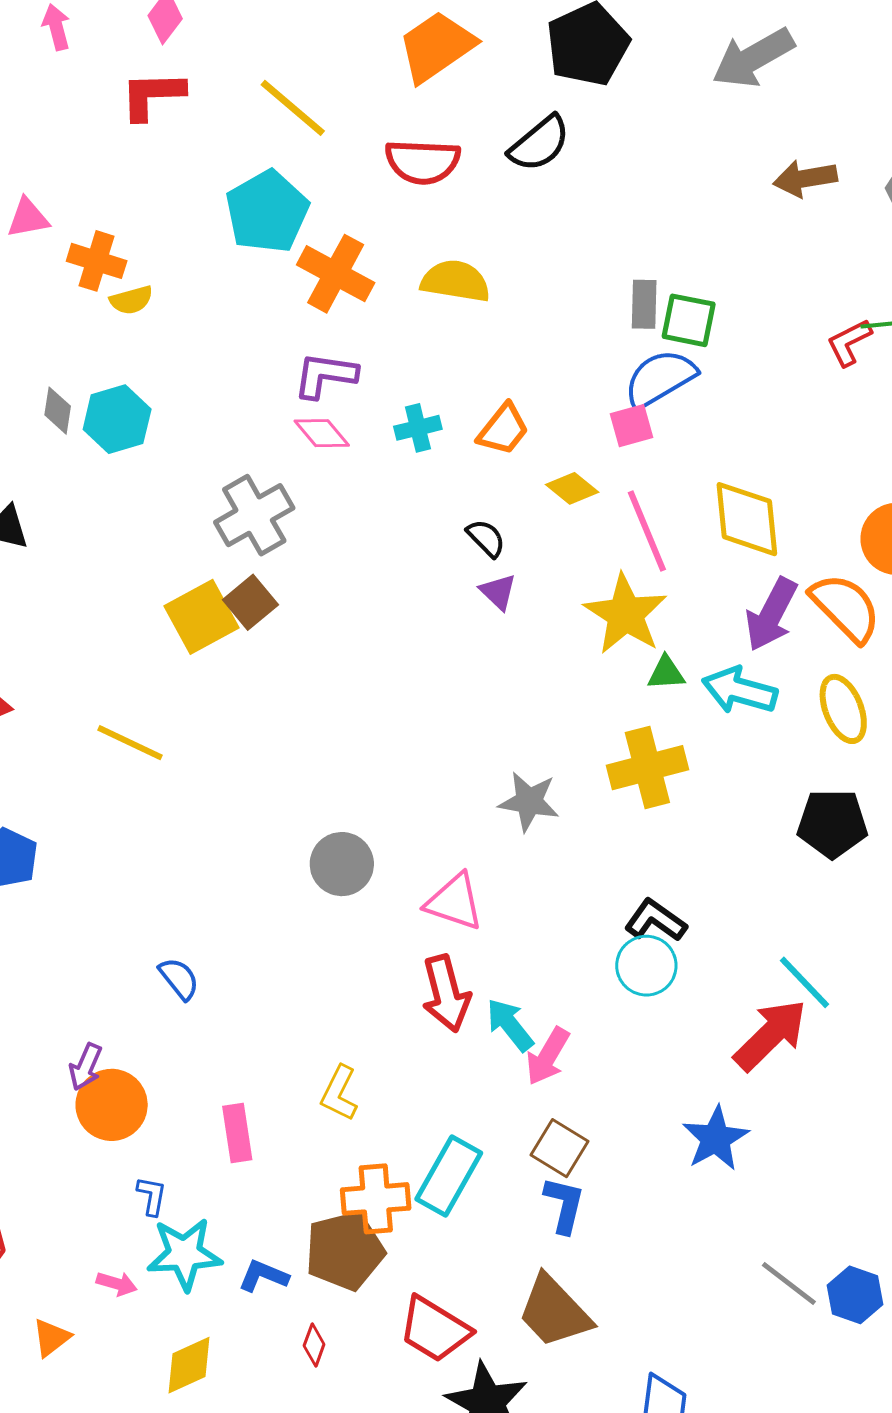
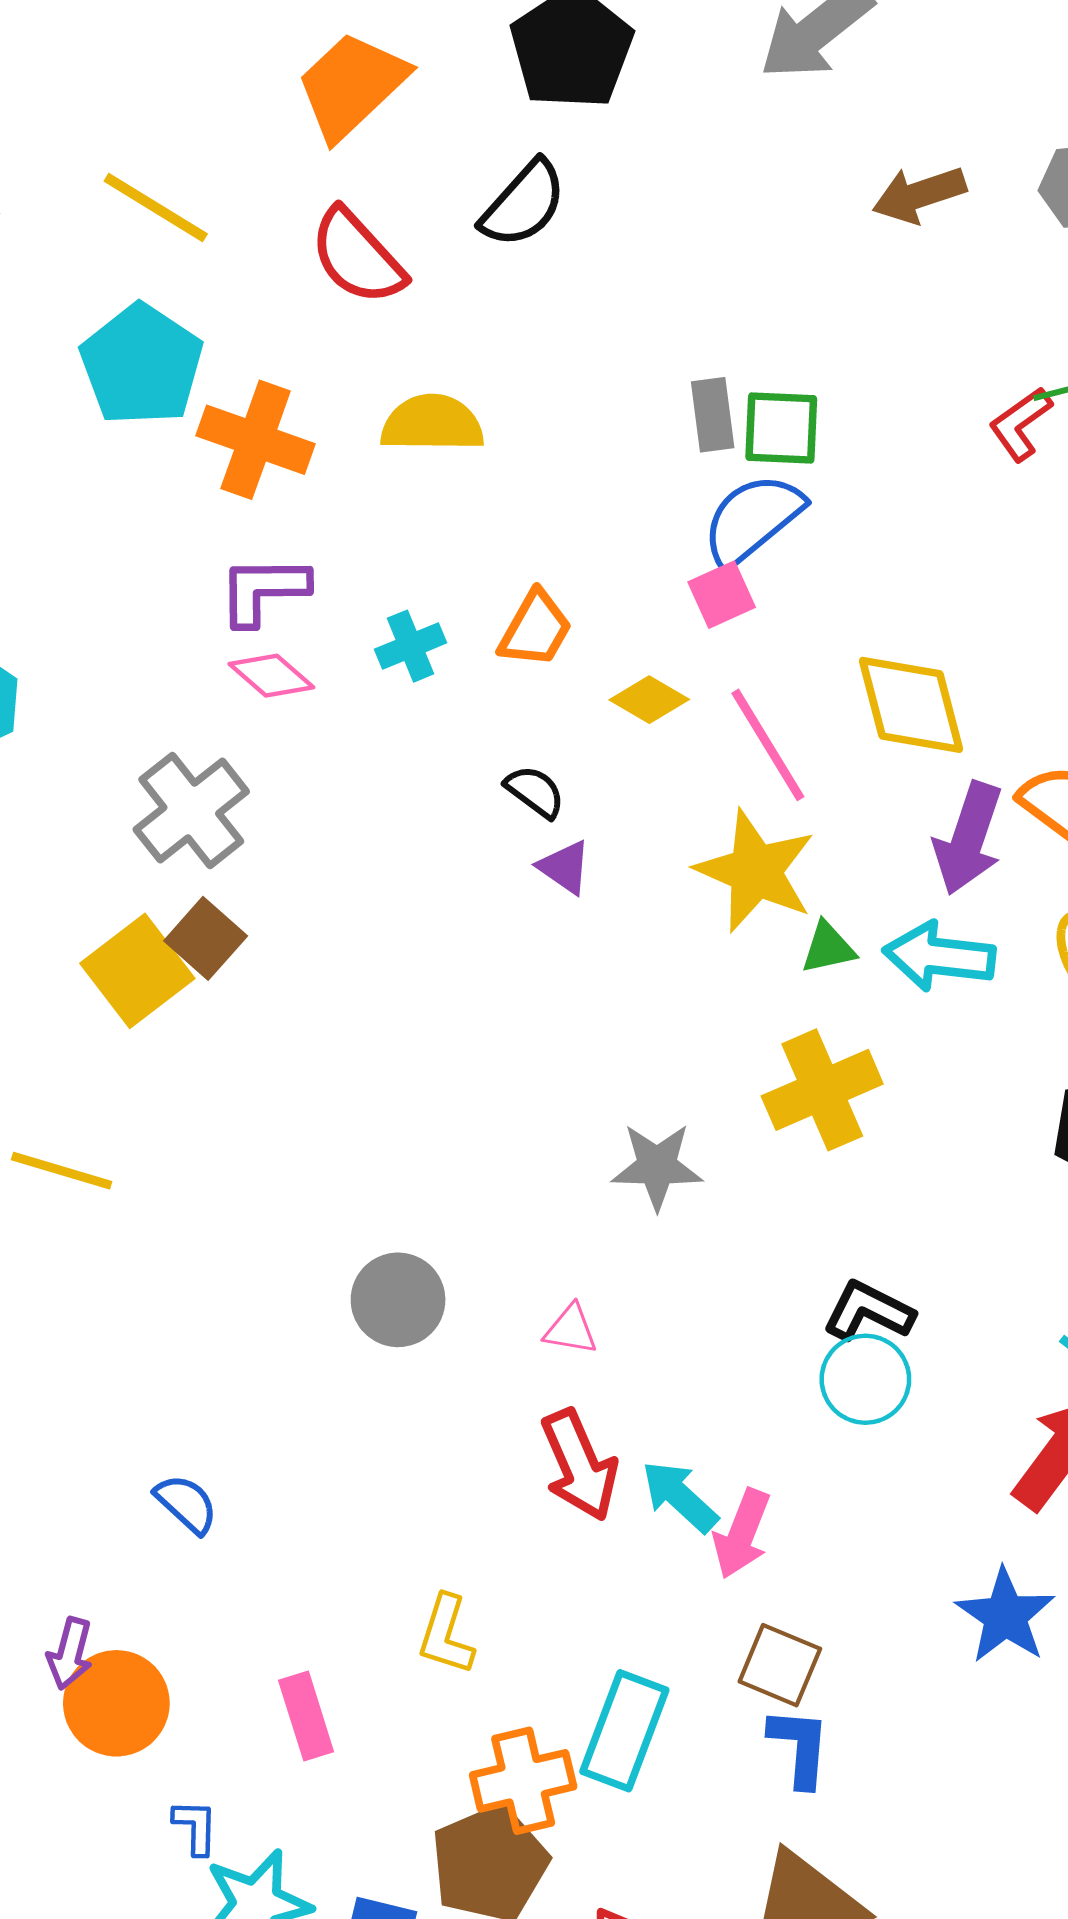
red semicircle: (423, 162) -> (357, 257), turned 54
pink triangle: (454, 902) -> (571, 1330), size x0.6

